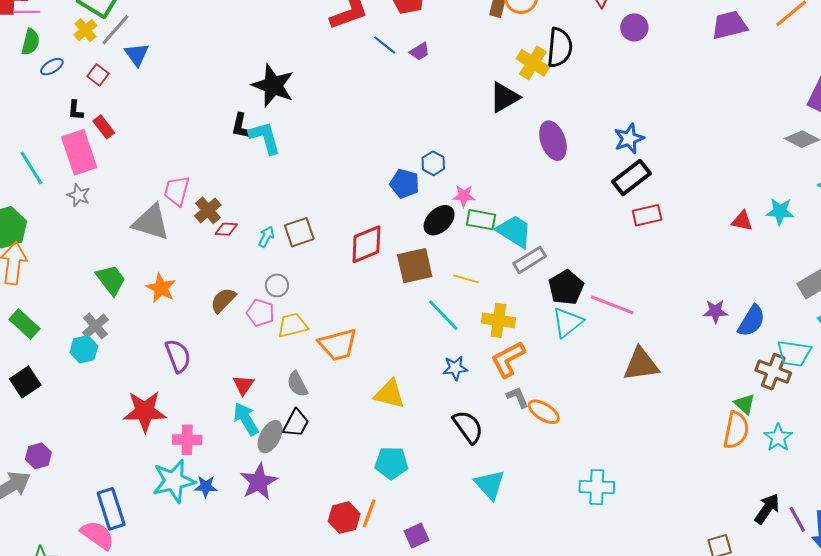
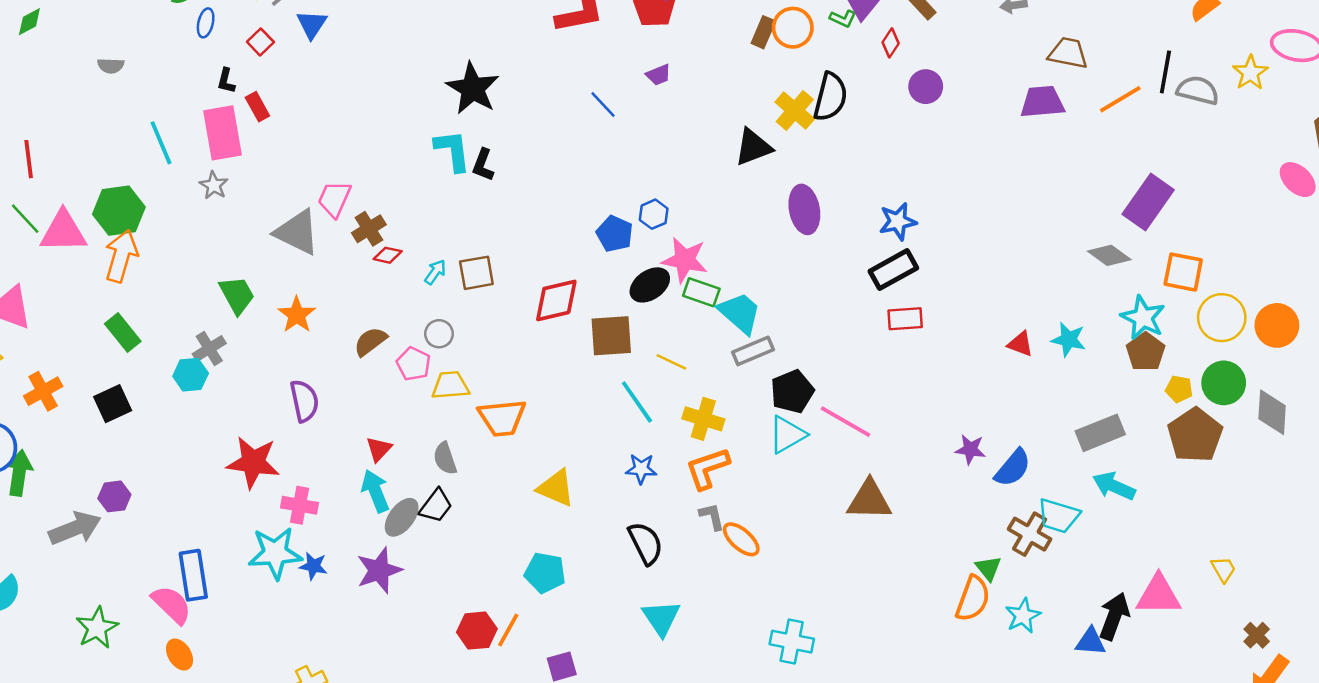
blue line: (385, 45) -> (603, 104), moved
blue ellipse: (52, 67) -> (206, 23), turned -55
black L-shape: (241, 126) -> (483, 165), moved
pink star: (464, 196) -> (685, 260), size x1.6

